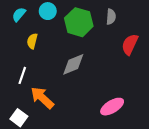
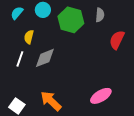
gray diamond: (73, 64) -> (45, 58), moved
white line: (22, 75) -> (20, 59), moved
orange arrow: (42, 98) -> (51, 101), moved

